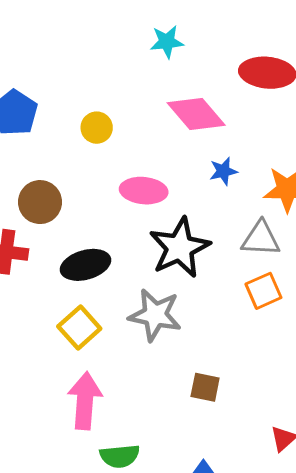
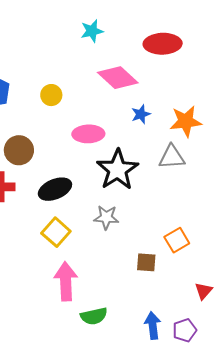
orange square: (263, 291) -> (177, 240), moved
gray star: (155, 315) -> (106, 217), size x0.7

